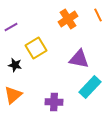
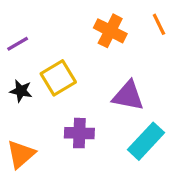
orange cross: (68, 19) -> (110, 31), turned -30
black star: (15, 65) -> (21, 91), moved
purple cross: (54, 102) -> (79, 133), moved

